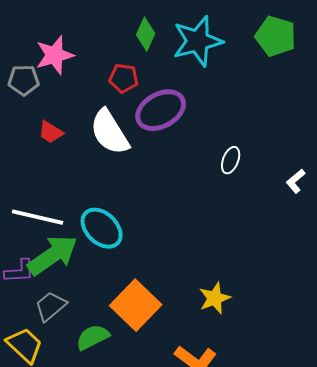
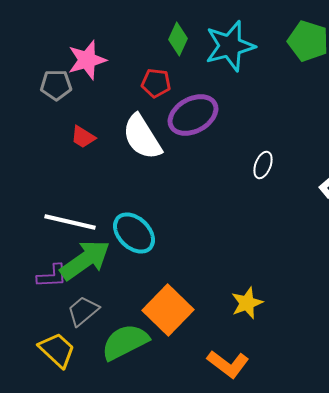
green semicircle: (93, 337) -> (125, 342), size x1.4

